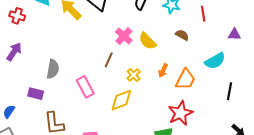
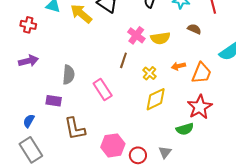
yellow semicircle: (147, 41) -> (160, 38), turned -48
purple arrow: (14, 52) -> (28, 61), turned 48
orange arrow: (163, 70) -> (178, 66), turned 56
yellow diamond: (121, 100) -> (156, 99), moved

